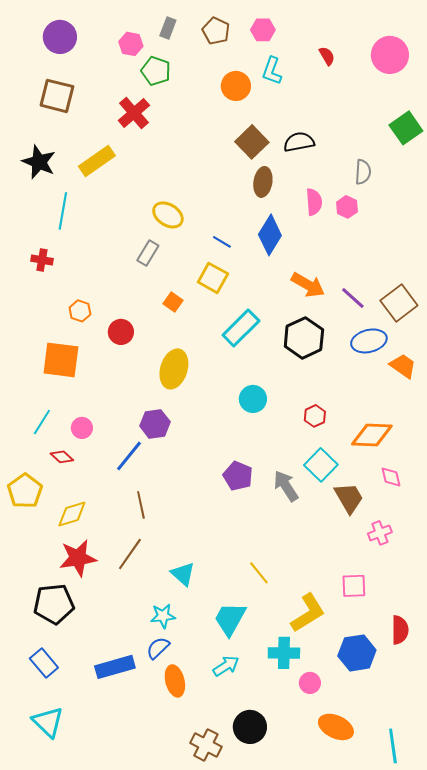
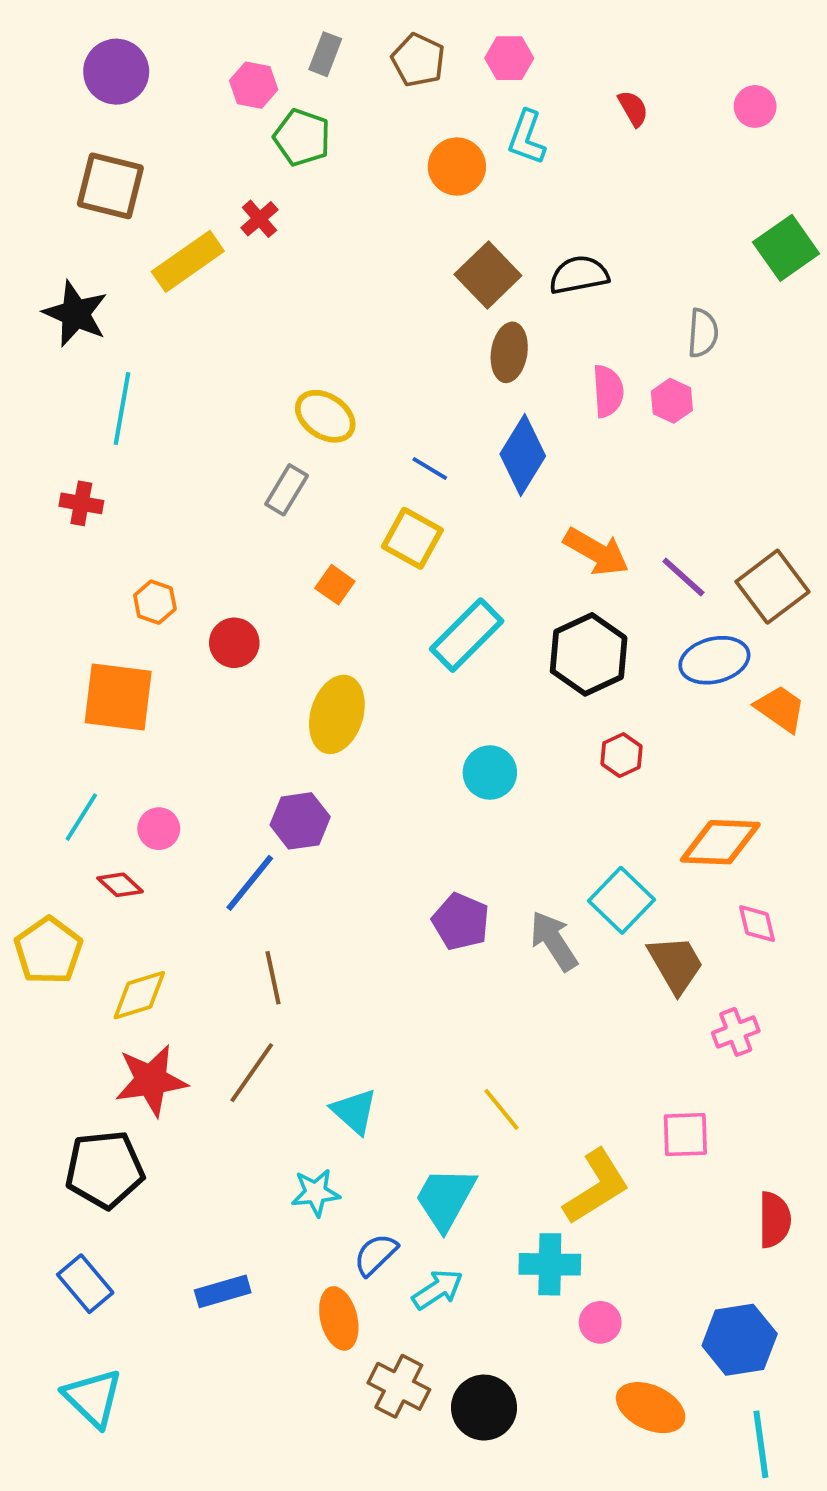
pink circle: (390, 55) -> (755, 106), size x0.6
red cross: (134, 113) -> (259, 219), size x0.6
yellow rectangle: (97, 161) -> (188, 261), moved
red hexagon: (315, 416) -> (621, 755), moved
blue semicircle: (158, 648) -> (376, 1255), moved
blue hexagon: (357, 653) -> (740, 1340), moved
blue rectangle: (115, 667) -> (223, 1291), size x0.7
brown cross: (206, 745) -> (399, 1386), moved

